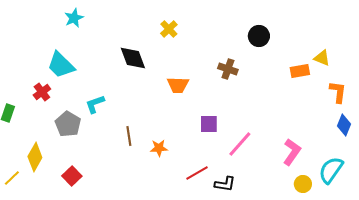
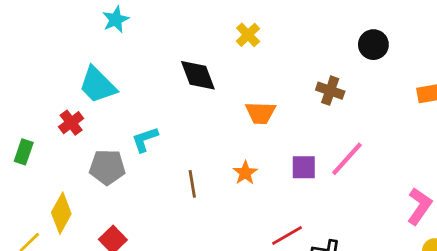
gray pentagon: (68, 124) -> (107, 167), turned -30
pink line: (240, 144) -> (347, 159), moved
orange star: (159, 148) -> (245, 173), moved, turned -30

